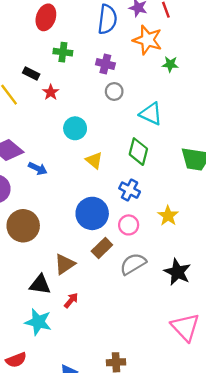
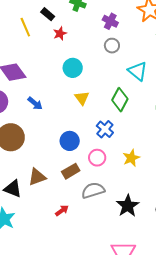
blue arrow: (38, 168) -> (35, 103), moved
blue circle: (92, 213) -> (70, 141), size x0.7
red arrow: (71, 300) -> (62, 211), moved

